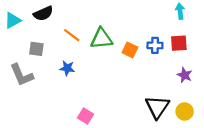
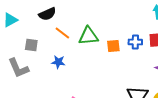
black semicircle: (43, 14) -> (47, 14), moved
orange square: (130, 50) -> (113, 46), turned -32

